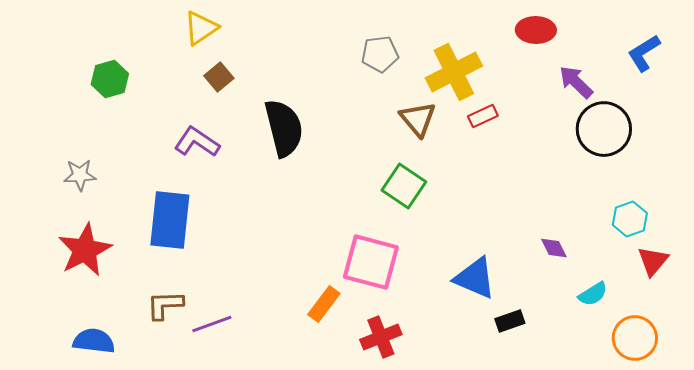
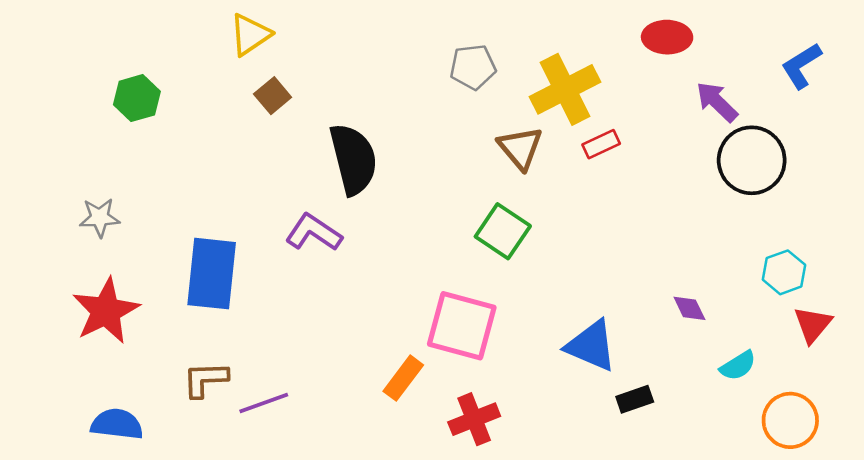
purple L-shape: (197, 142) -> (314, 232), moved

